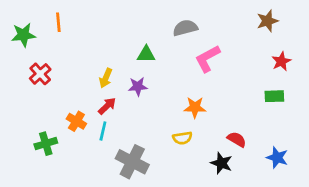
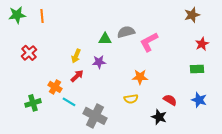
gray semicircle: (185, 28) -> (126, 32), moved
green star: (23, 35) -> (17, 15), moved
cyan line: (103, 131) -> (69, 102), moved, turned -72
blue star: (277, 158) -> (199, 100), moved

